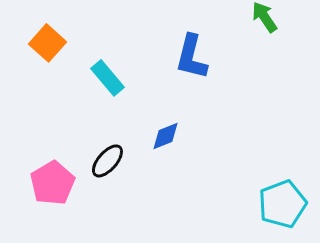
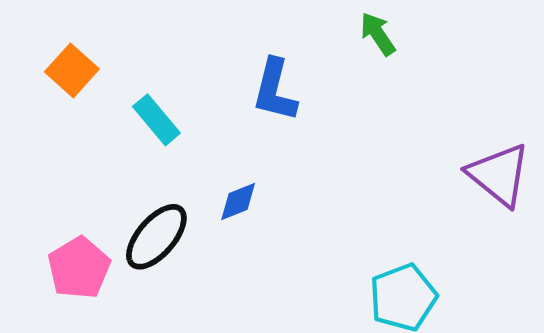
black ellipse: (107, 161) -> (156, 237), size x1.4

